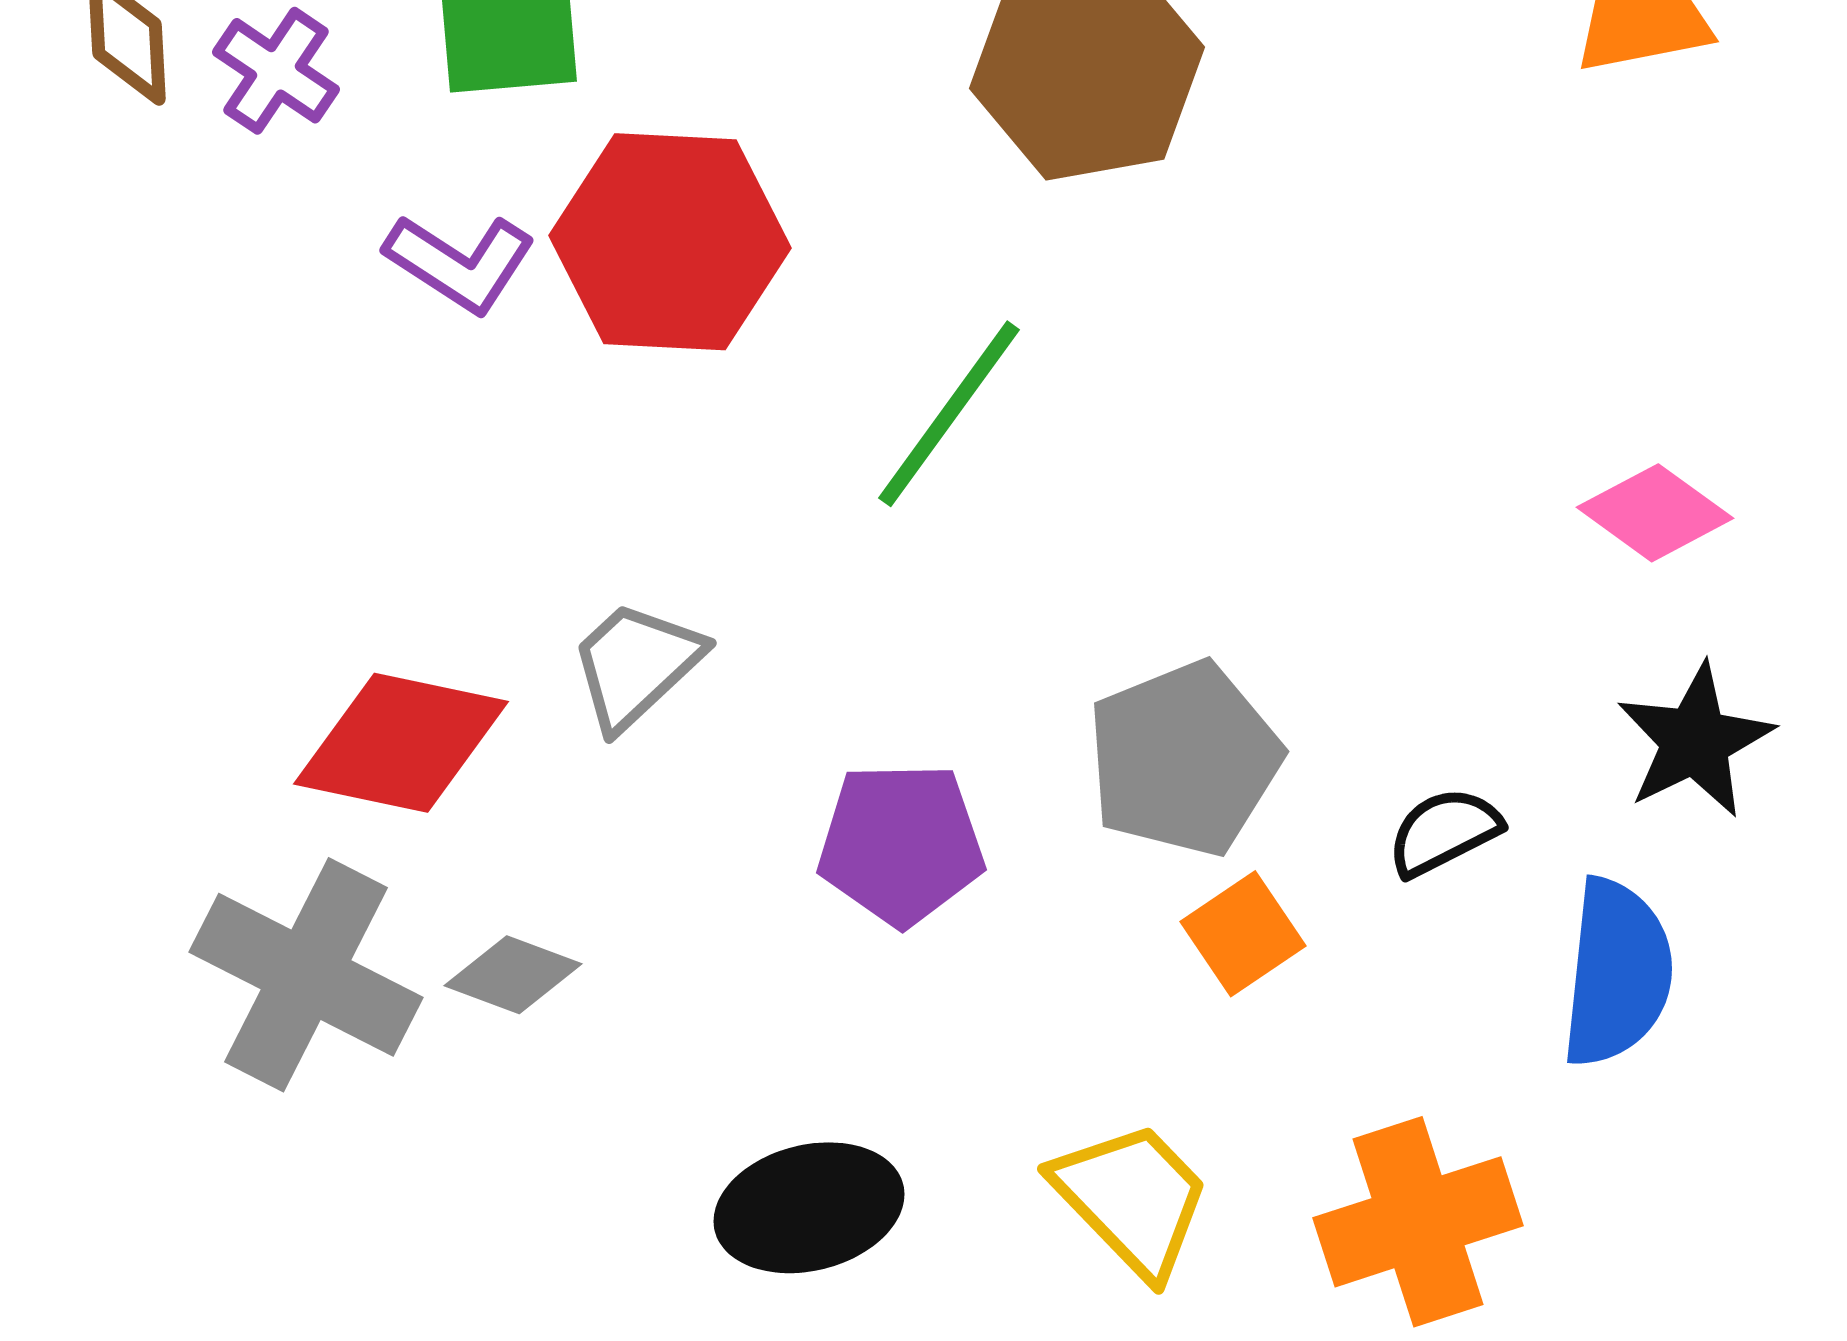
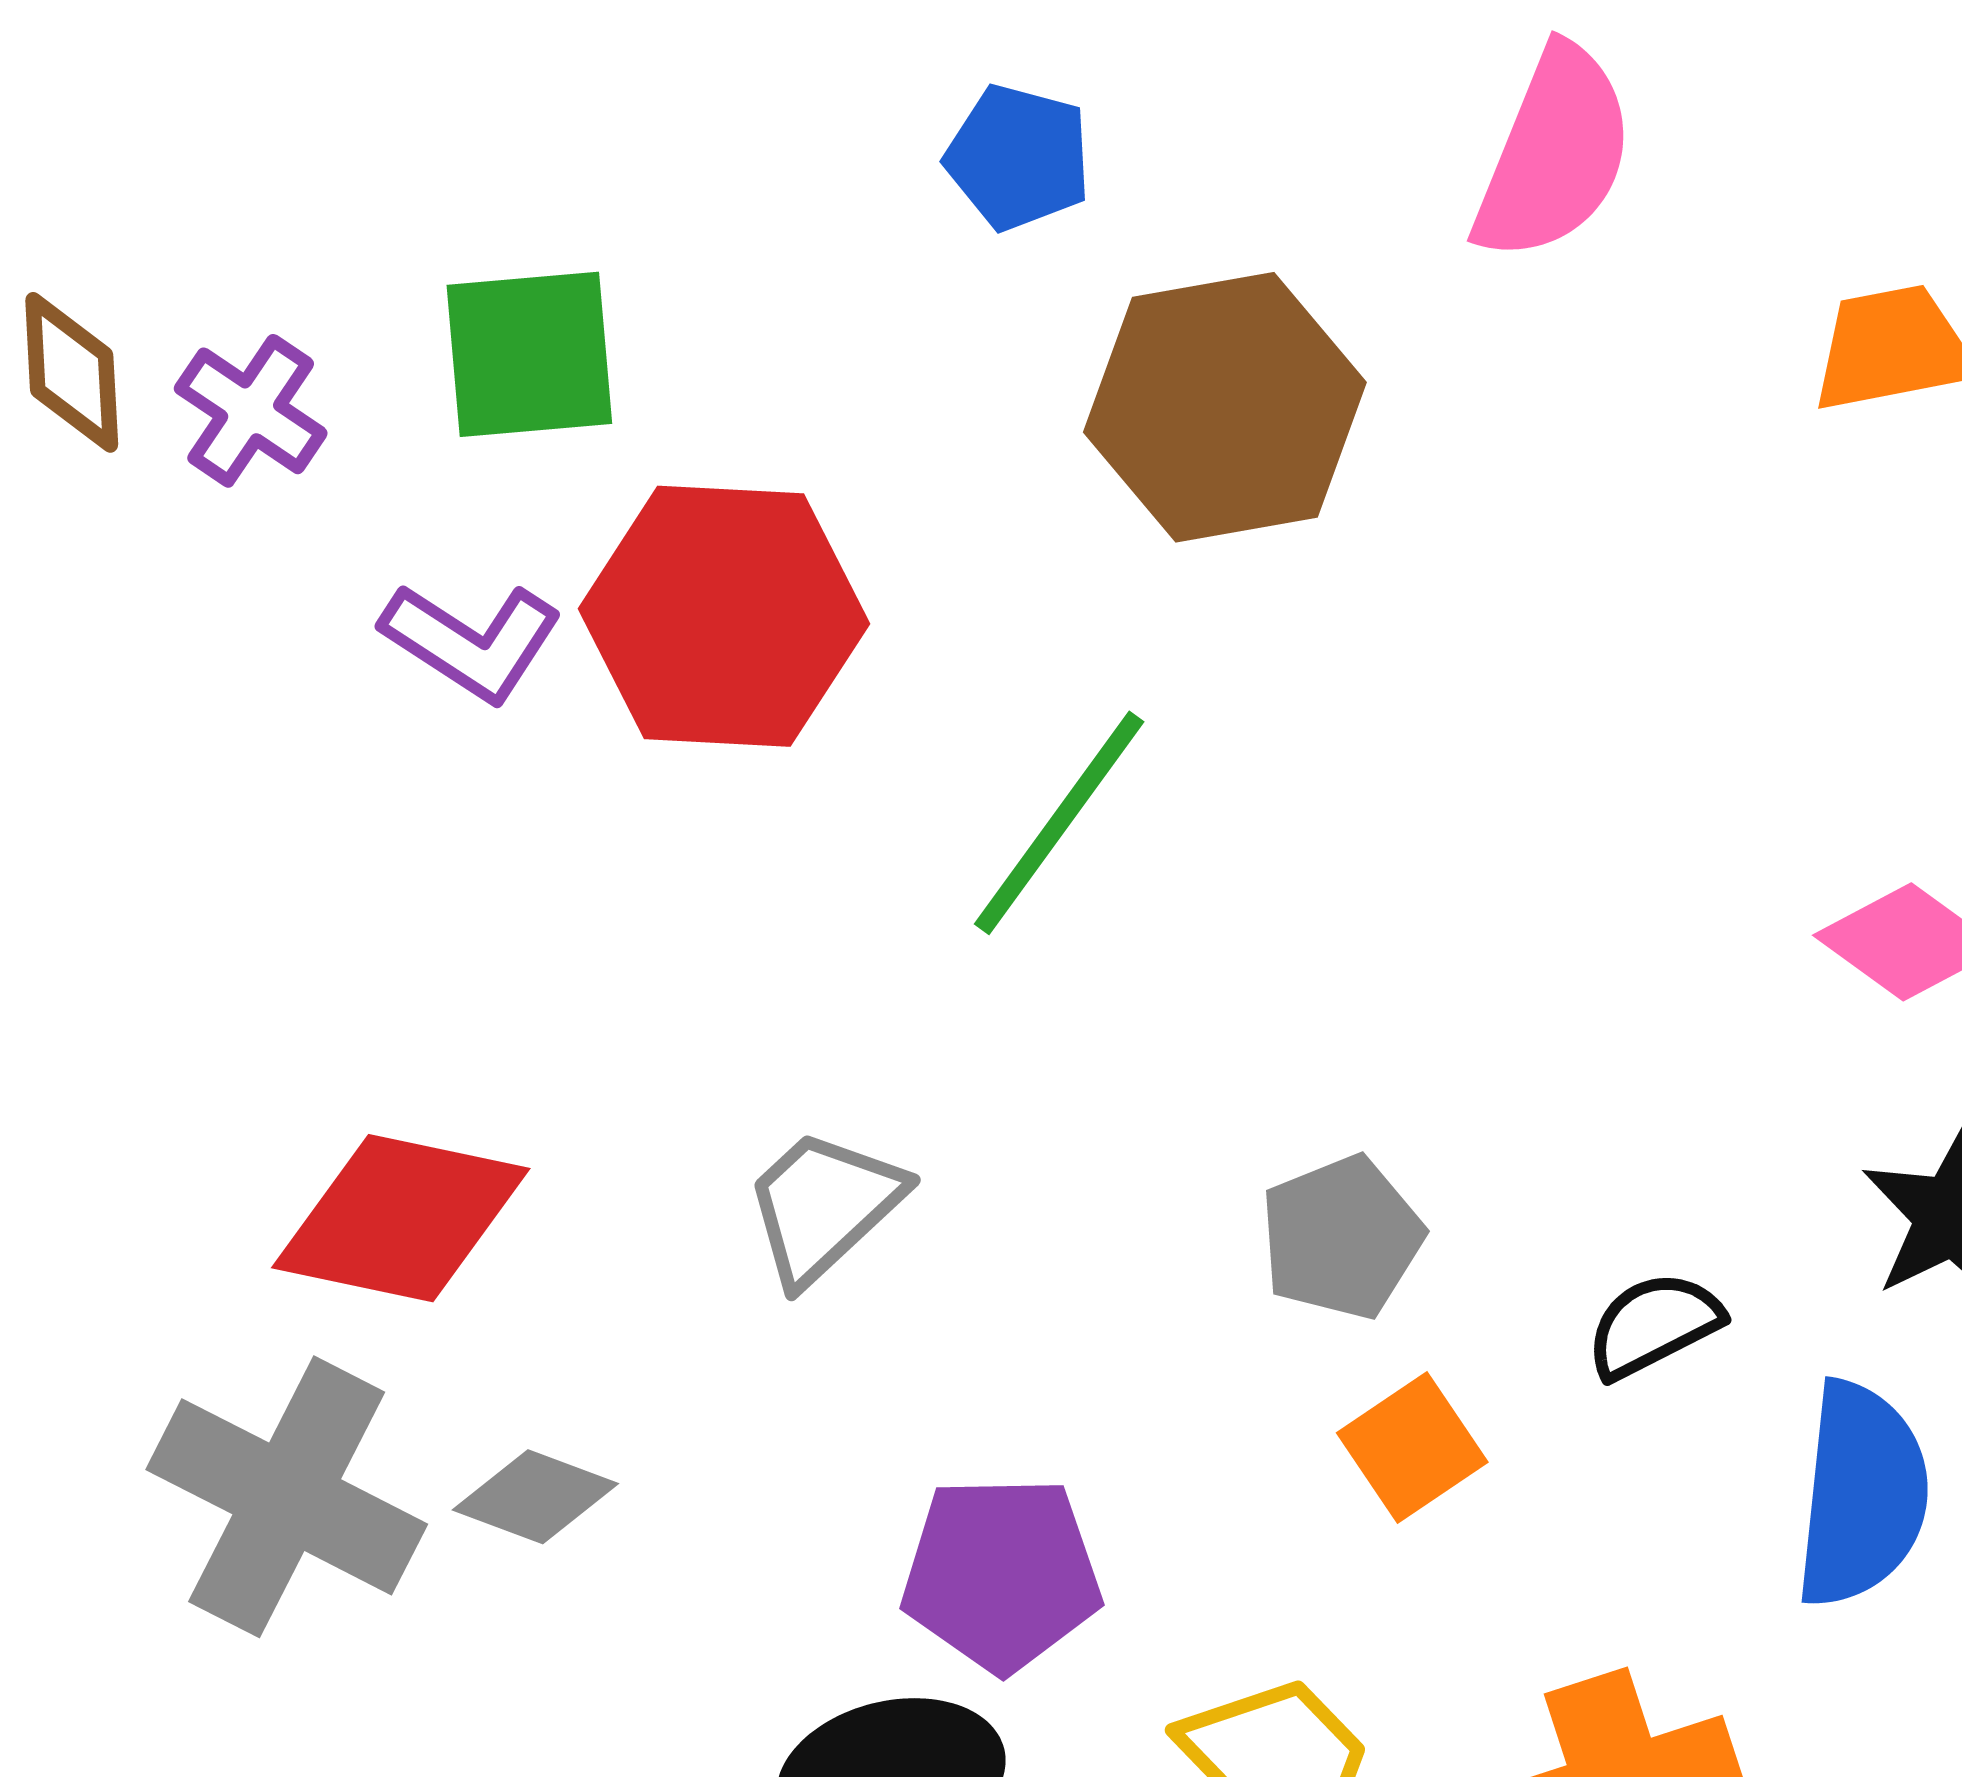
gray trapezoid: (636, 665) -> (824, 1206), moved
gray pentagon: (1184, 759) -> (1341, 1237), size x0.7
purple pentagon: (901, 844) -> (1001, 1574), moved

